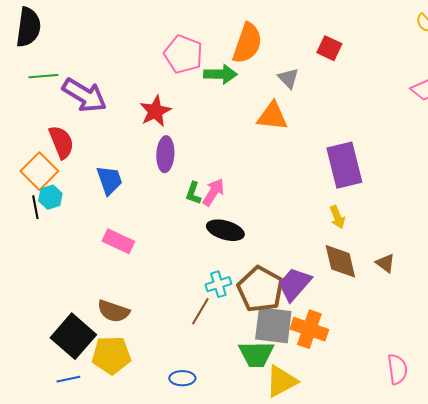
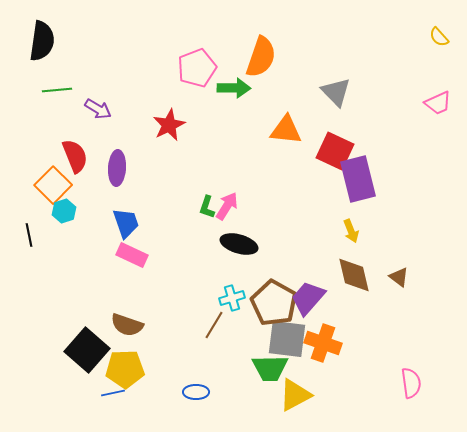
red square: (329, 48) -> (335, 151), moved, size x1.5
pink pentagon: (183, 54) -> (197, 68), turned 30
gray triangle: (288, 78) -> (336, 92), moved, size x1.4
purple arrow: (84, 95) -> (98, 109), size x0.6
purple ellipse: (165, 154) -> (117, 168), moved
blue trapezoid: (109, 180) -> (126, 223), moved
black line: (35, 207) -> (29, 235), moved
blue line: (68, 379) -> (113, 393), moved

